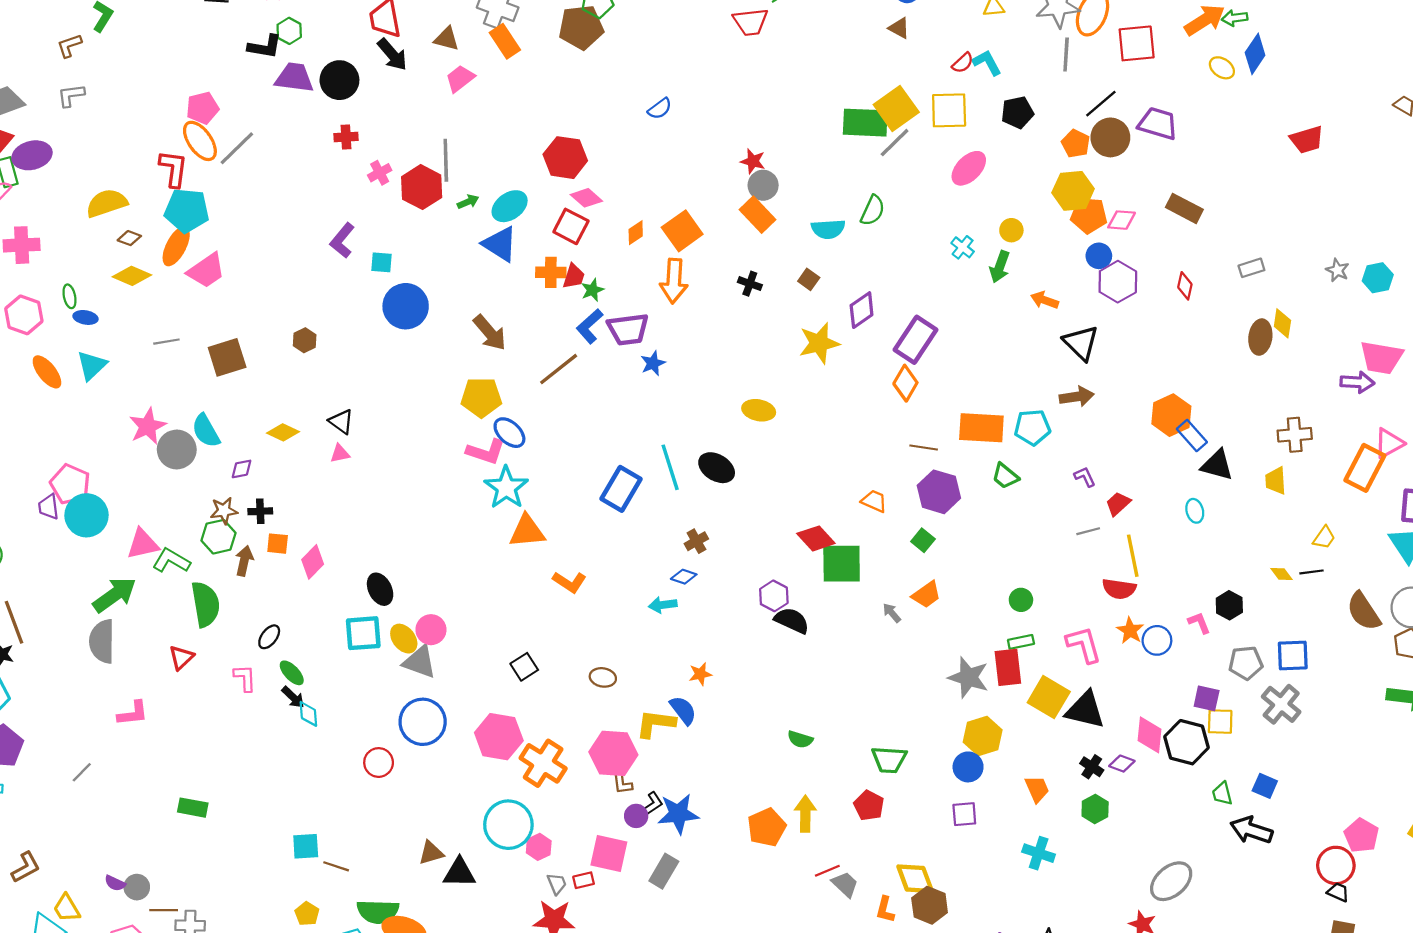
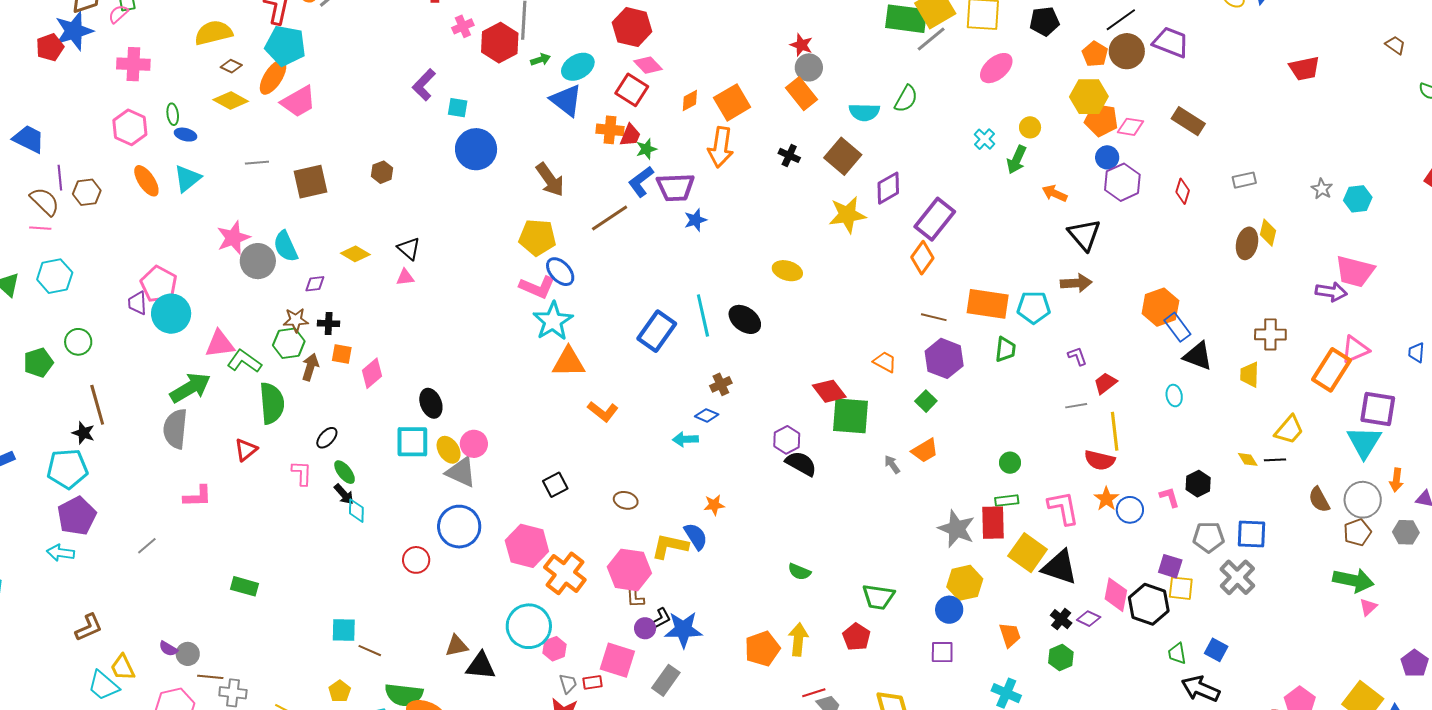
brown square: (809, 279) -> (843, 156), size x1.8
green trapezoid: (1005, 476) -> (1005, 349), turned -128
yellow trapezoid: (1324, 538) -> (1289, 430), size x1.4
brown semicircle: (1364, 611) -> (1319, 500), size x0.7

